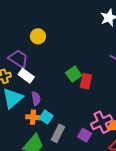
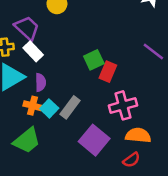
pink cross: (102, 122) -> (123, 105), moved
gray rectangle: (58, 133) -> (70, 107), moved
purple square: (85, 135) -> (94, 140), size x1.6

